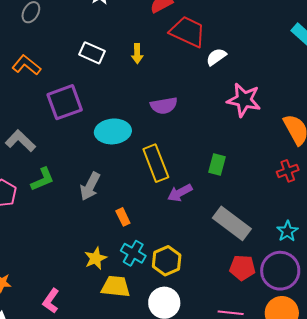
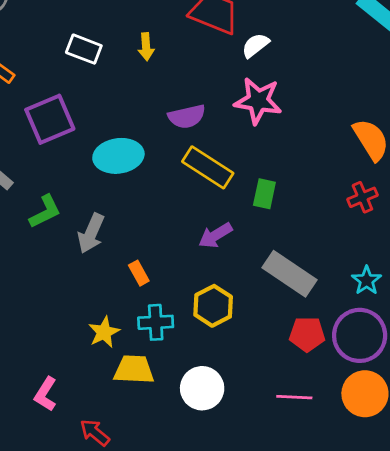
pink star: (244, 100) -> (258, 101), moved
yellow rectangle: (156, 163) -> (208, 167), moved, turned -33
green L-shape: (42, 179) -> (45, 212), moved
cyan cross: (133, 253) -> (156, 322), turned -30
yellow hexagon: (167, 261) -> (213, 306), moved

